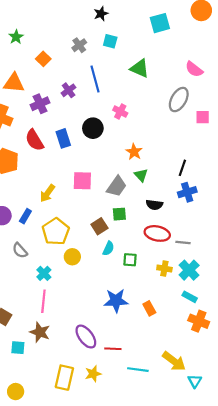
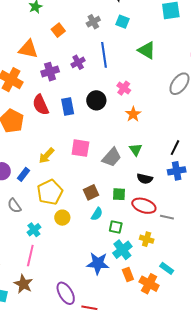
orange star: (134, 152) -> (133, 114), moved
green square: (119, 214) -> (119, 194), moved
cyan cross: (189, 270) -> (122, 250), moved
orange cross: (199, 321) -> (149, 284), moved

